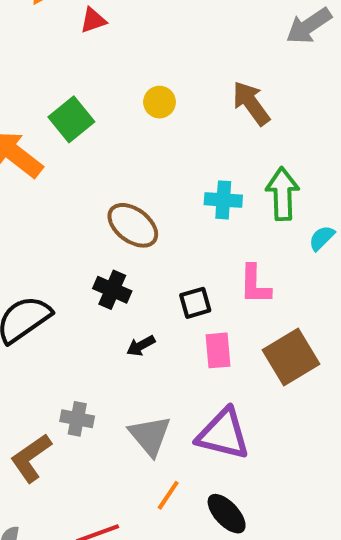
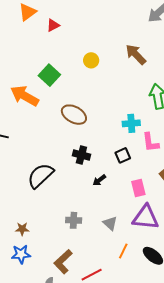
cyan cross: (223, 200) -> (131, 123), moved
brown ellipse: (133, 225) -> (74, 115), moved
pink rectangle: (218, 350) -> (138, 188), moved
gray triangle: (150, 436) -> (110, 223), size x0.7
brown L-shape: (31, 458) -> (63, 262), moved

